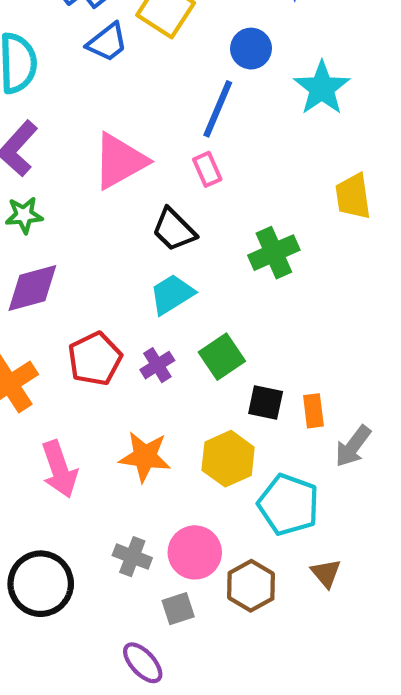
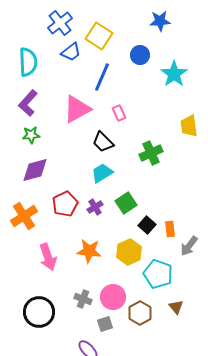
blue line: (218, 109) -> (102, 77), moved
black square: (266, 403) -> (147, 225), turned 30

